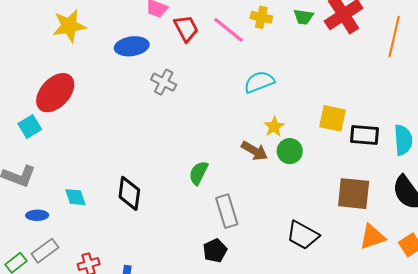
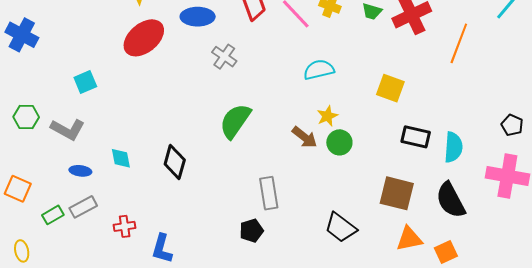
red ellipse: (55, 93) -> (144, 38), moved
yellow square: (332, 118) -> (390, 88), moved
green semicircle: (199, 173) -> (235, 121), moved, size x1.5

